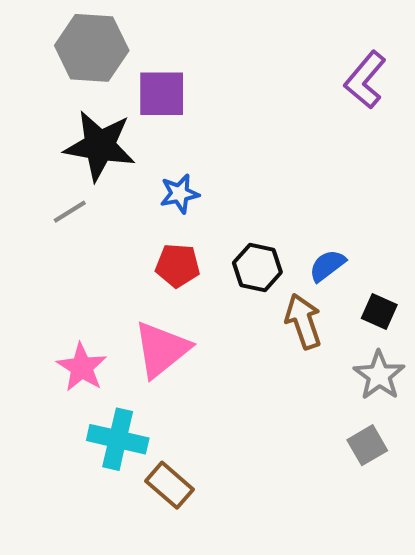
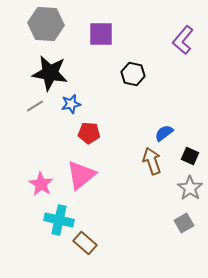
purple square: (162, 94) -> (101, 34), moved
blue star: (180, 194) -> (71, 104), moved
black hexagon: (257, 268) -> (133, 74), moved

